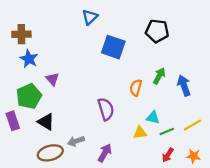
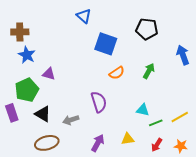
blue triangle: (90, 17) -> (84, 16), turned -35
purple triangle: (52, 79) -> (49, 74), turned -32
blue arrow: (184, 86) -> (183, 55), moved
orange semicircle: (136, 88) -> (117, 73), moved, turned -140
yellow triangle: (140, 133) -> (128, 139), moved
gray arrow: (76, 141) -> (71, 120), moved

